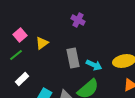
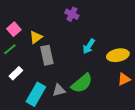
gray rectangle: (73, 58) -> (47, 55), moved
cyan arrow: (94, 65) -> (89, 46), moved, turned 98

